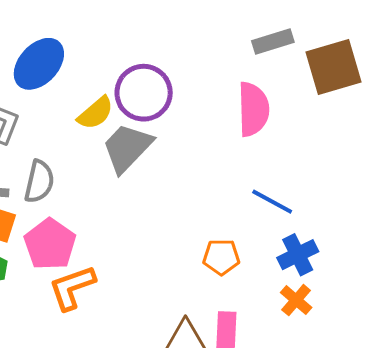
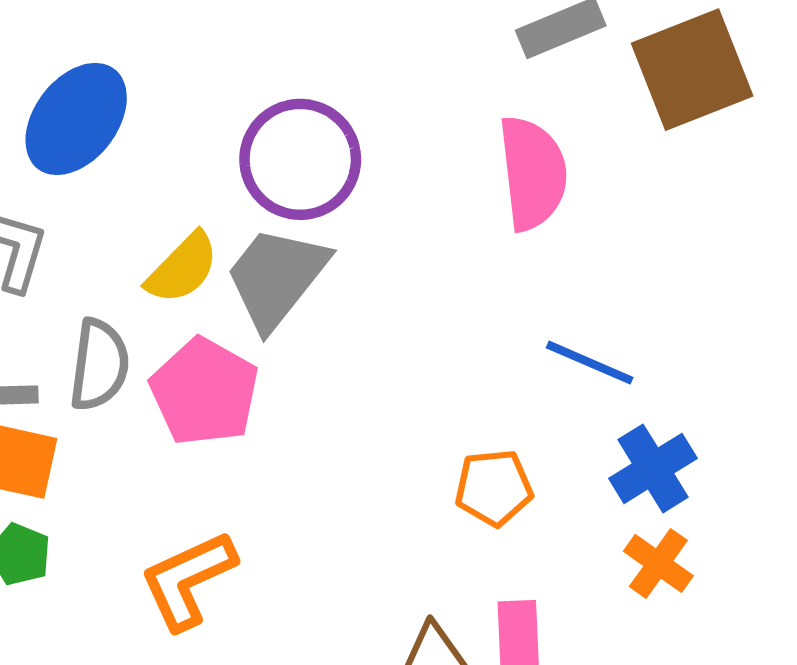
yellow semicircle: (95, 113) -> (182, 268), moved
pink pentagon: (50, 244) -> (204, 392), moved

